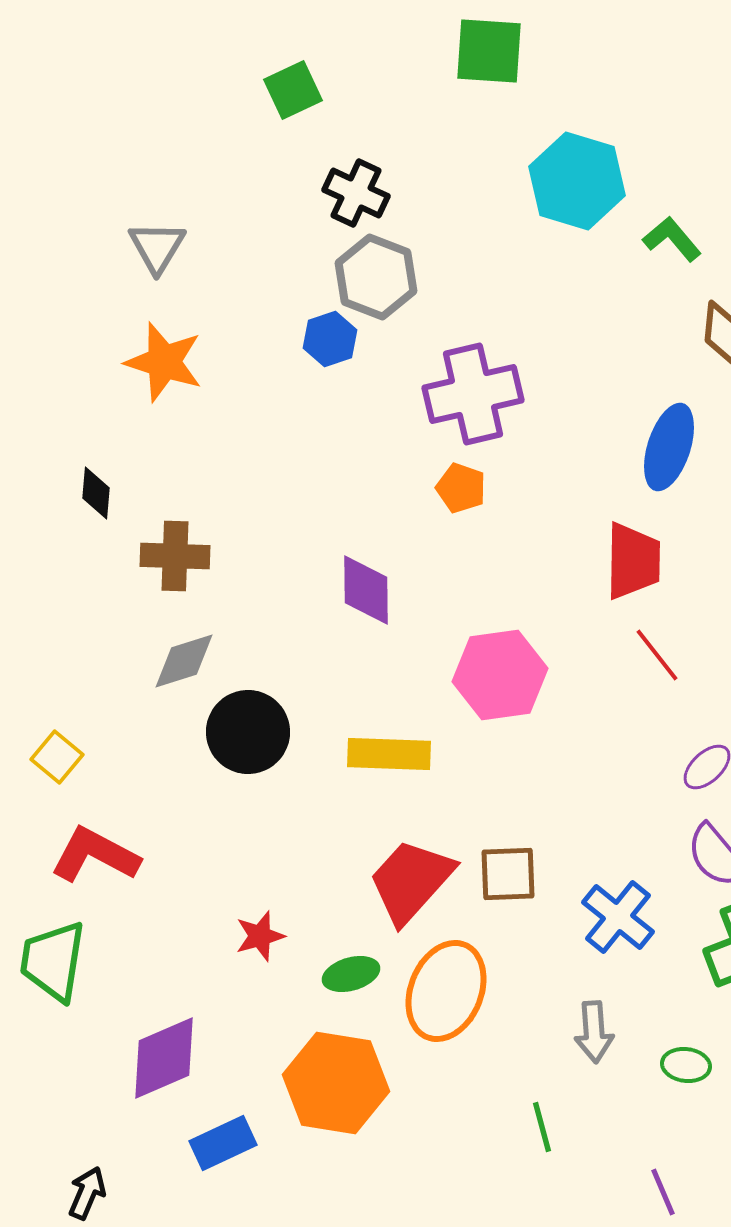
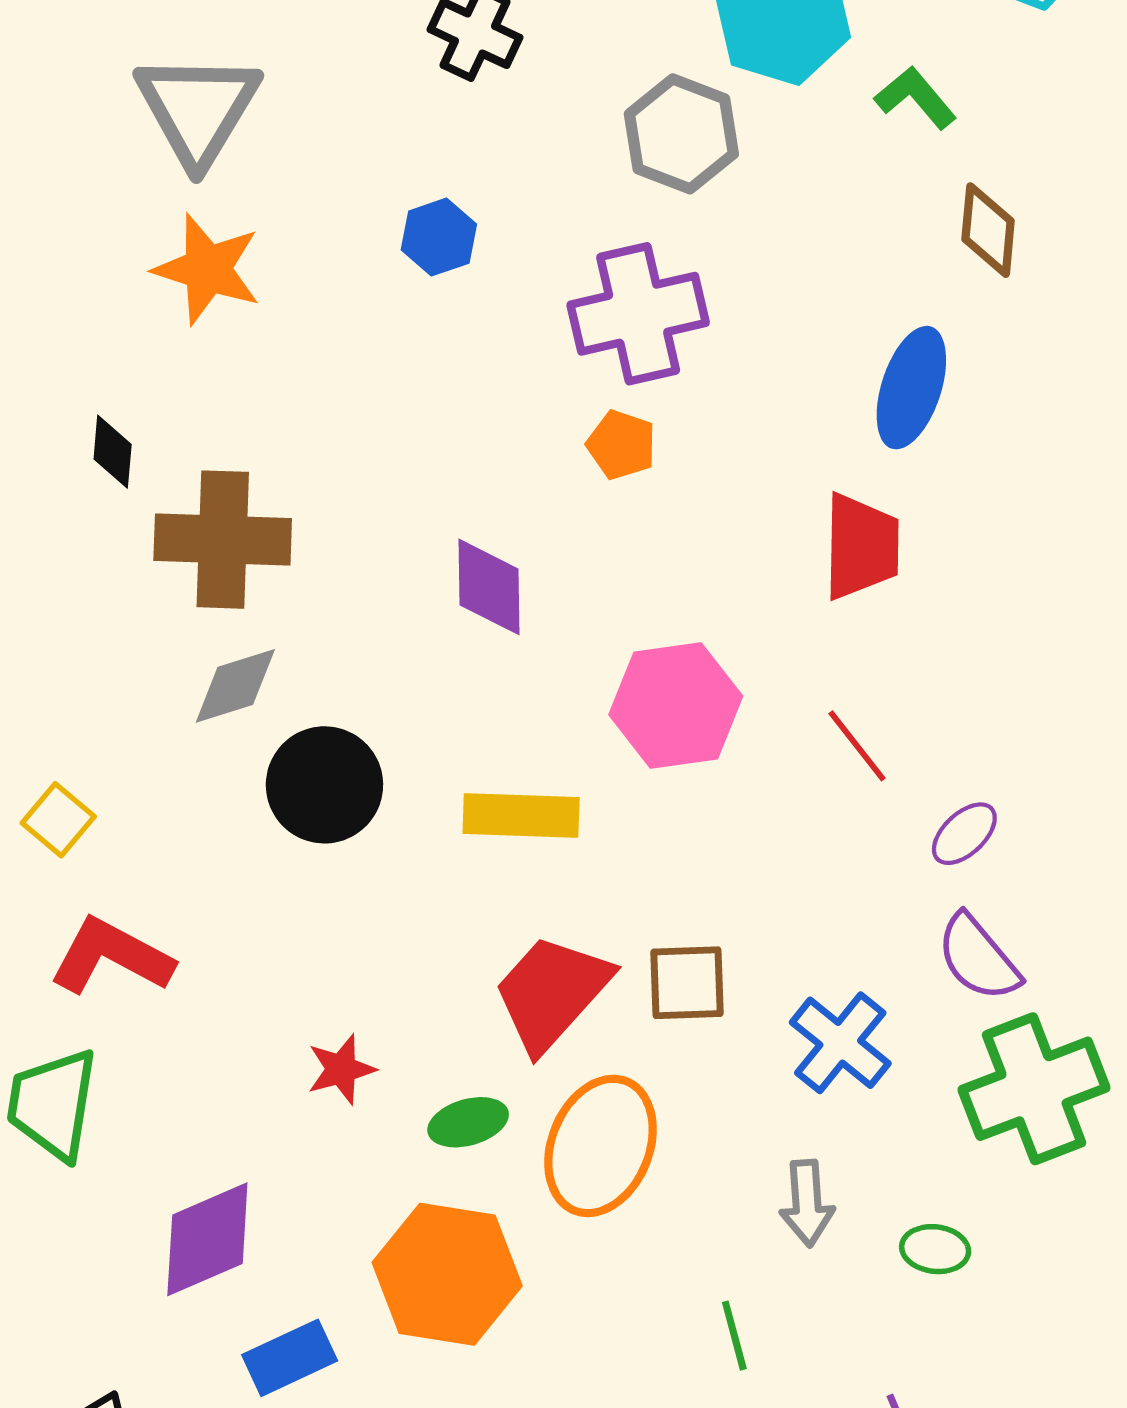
gray triangle: (157, 247) -> (198, 109), size x1.6
gray hexagon: (376, 277) -> (681, 134), moved
brown cross: (175, 556) -> (223, 540), size x1.4
red line: (657, 655) -> (857, 746), moved

